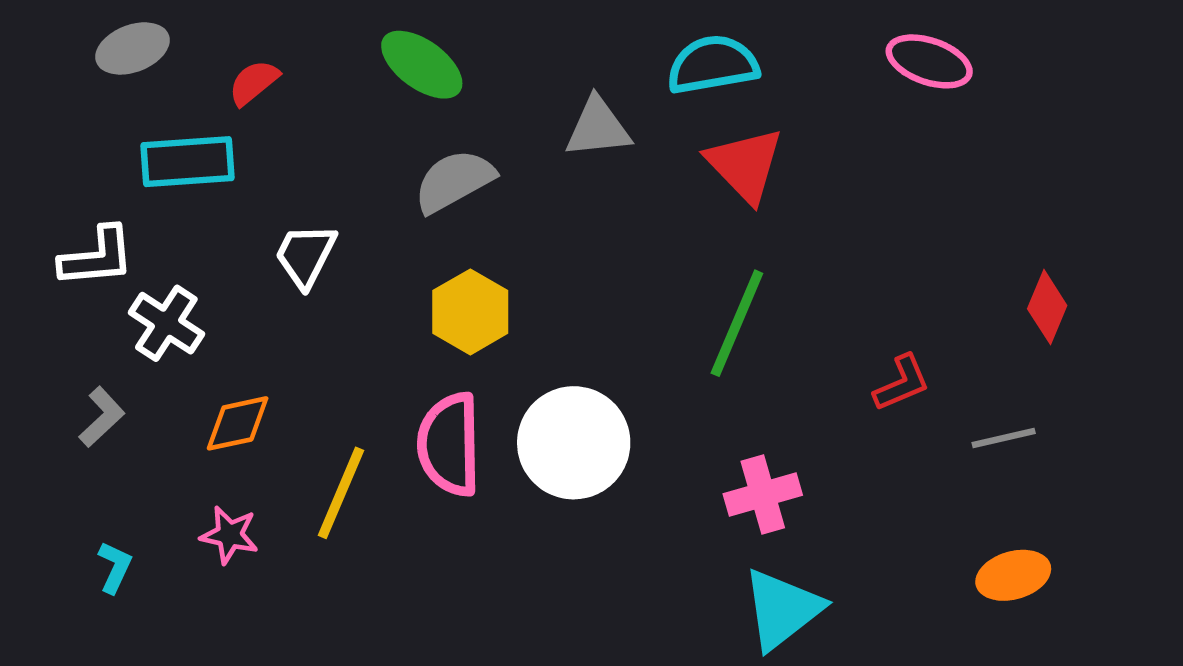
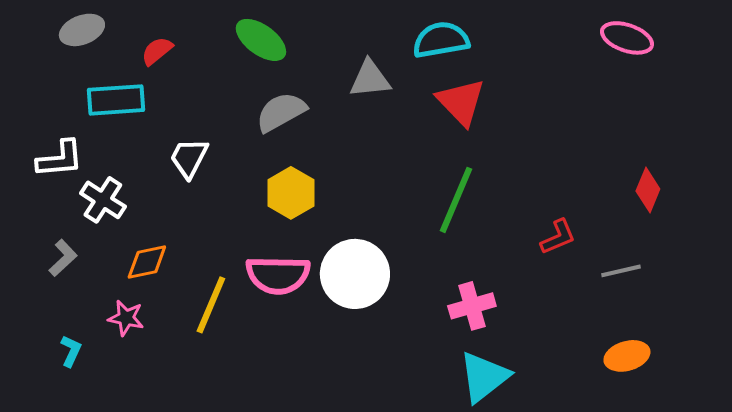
pink ellipse: (929, 61) -> (627, 38), moved
pink semicircle: (449, 444) -> (278, 275), turned -88
pink star: (229, 535) -> (126, 318), moved

